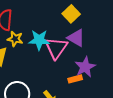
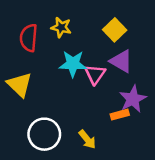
yellow star: (15, 39) -> (61, 27), moved
pink triangle: (56, 48) -> (95, 74), size x0.7

